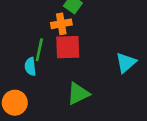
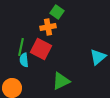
red square: (68, 47) -> (41, 49), moved, turned 30
green line: (39, 50) -> (21, 47), moved

